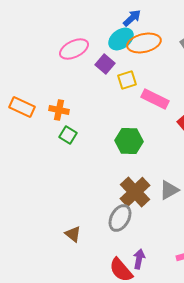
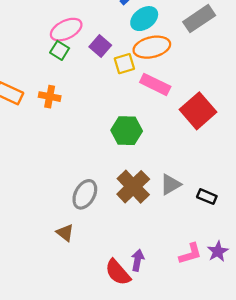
cyan ellipse: (121, 39) -> (144, 19), moved
orange ellipse: (144, 43) -> (152, 47), moved
green square: (68, 135) -> (60, 50), moved
gray ellipse: (120, 218) -> (85, 194), moved

